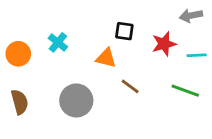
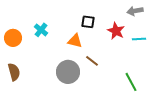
red star: (164, 44) -> (116, 31), turned -30
green line: (185, 91) -> (131, 82), moved, turned 42
gray circle: (76, 100) -> (68, 72), moved

